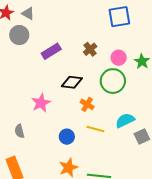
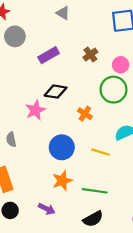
gray triangle: (28, 13) -> (63, 13), moved
black diamond: (72, 82) -> (56, 92), moved
yellow line: (95, 129) -> (101, 152), moved
blue circle: (67, 137) -> (62, 147), size x1.5

